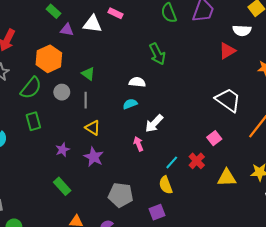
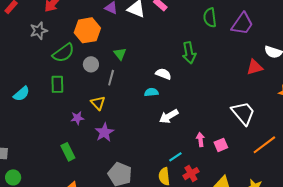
yellow triangle: (93, 128) -> (98, 103), moved
pink arrow: (138, 144) -> (200, 140), moved
red cross: (197, 161) -> (191, 174), moved

